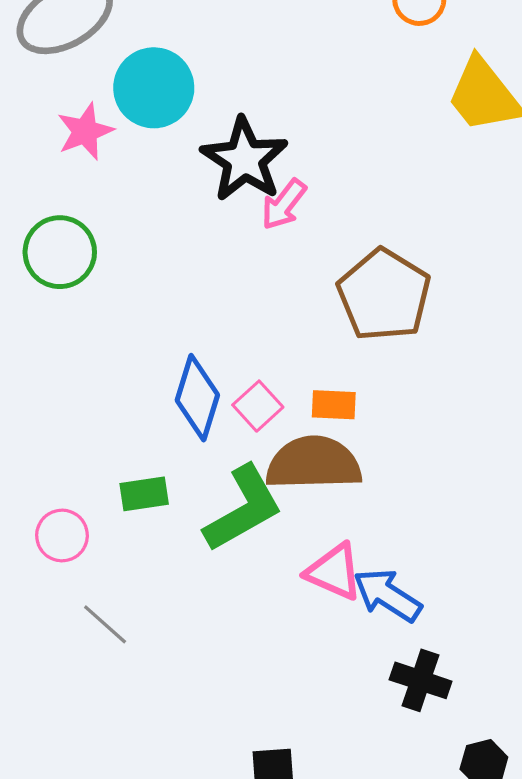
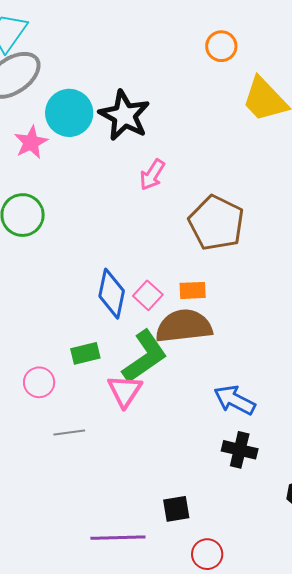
black star: (245, 159) -> (124, 115), moved
pink triangle: (334, 572) -> (125, 391), moved, turned 45
gray line: (105, 624) -> (69, 433), turned -44
black cross: (421, 680) -> (240, 450), moved

